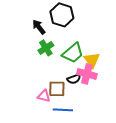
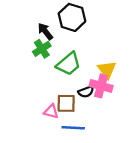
green cross: (46, 48) -> (42, 49), moved
green trapezoid: (73, 53) -> (69, 64), moved

